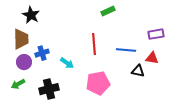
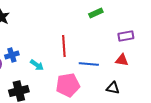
green rectangle: (108, 11) -> (96, 13), moved
blue line: (126, 50) -> (89, 64), moved
black triangle: (138, 71) -> (113, 88), moved

